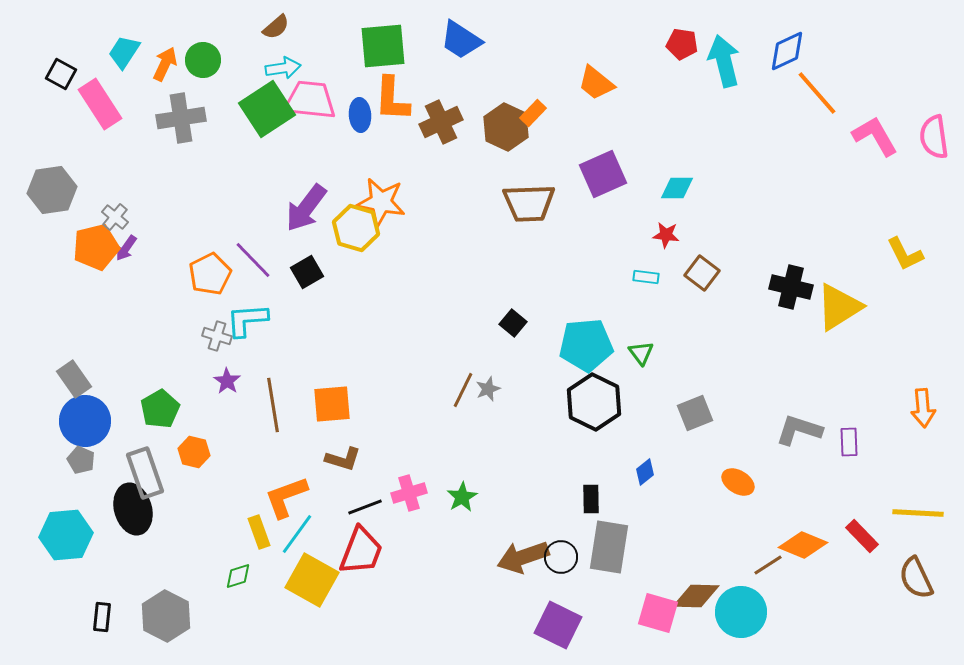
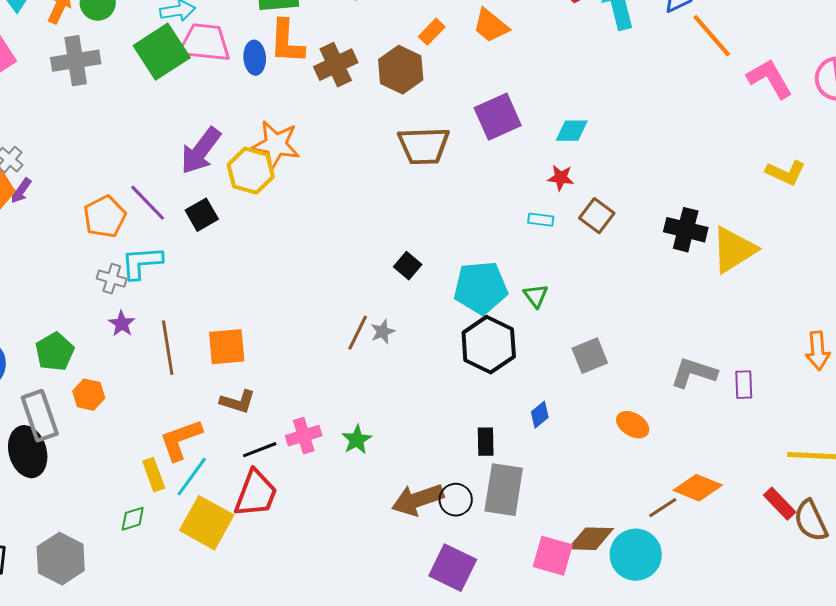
orange rectangle: (533, 113) -> (432, 32), moved
yellow L-shape: (905, 254) -> (786, 173), moved, turned -39
red rectangle: (862, 536) -> (780, 504), moved

